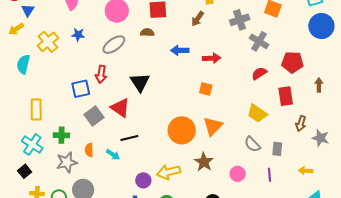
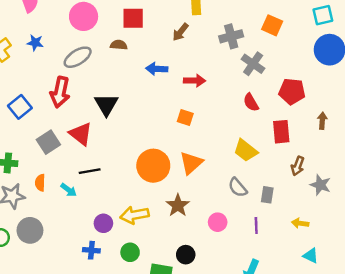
red semicircle: (259, 73) -> (251, 102), turned -91
red arrow: (101, 74) -> (60, 92), size x1.4
blue square: (81, 89) -> (20, 107), moved, turned -30

